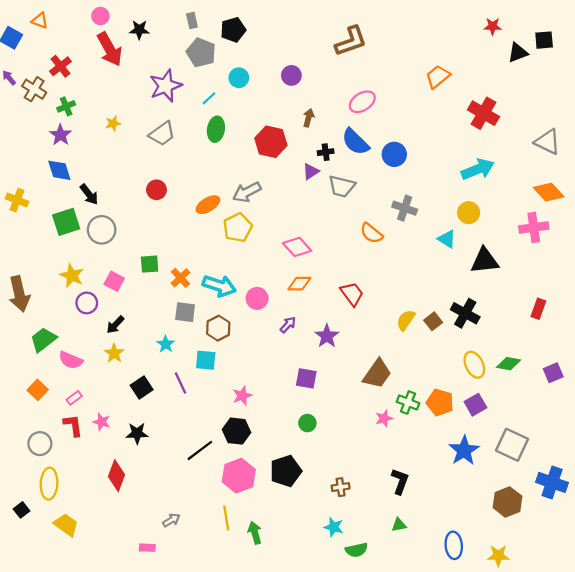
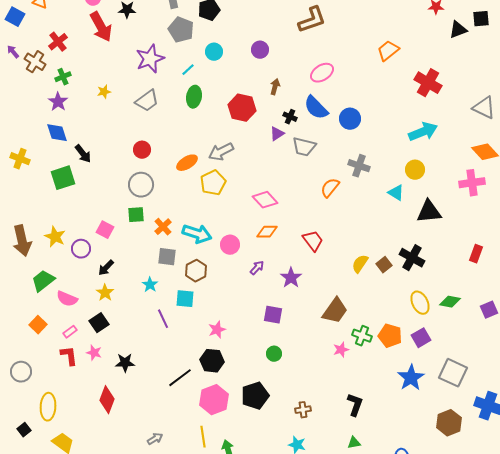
black cross: (326, 152) -> (290, 117), turned 32
gray circle: (102, 230) -> (141, 185), moved
orange semicircle: (371, 233) -> (330, 188), turned 90
yellow star: (72, 276) -> (55, 237), moved
black square: (142, 388) -> (99, 323), moved
gray circle: (40, 444) -> (21, 372), moved

